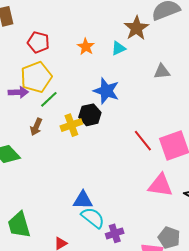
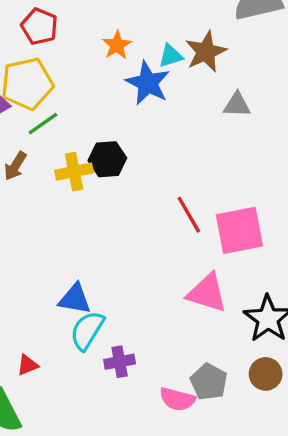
brown star: (136, 28) -> (206, 52), moved
blue star: (106, 91) -> (148, 83), moved
cyan semicircle: (93, 218) -> (87, 330), turned -105

